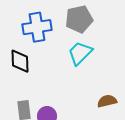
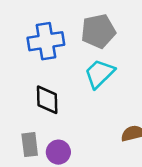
black diamond: (20, 61) -> (47, 100), moved

